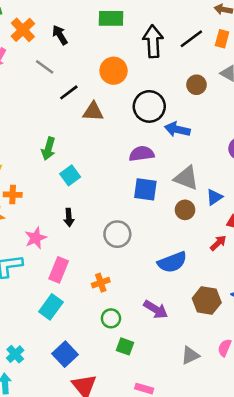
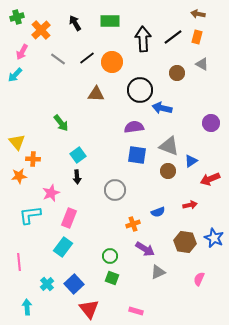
black arrow: (60, 35) -> (75, 23), moved
black line: (69, 92) -> (87, 58), moved
green arrow: (48, 149) -> (61, 123), turned -54
cyan square: (70, 175) -> (78, 155), moved
red arrow: (218, 243) -> (190, 205), moved, turned 32
blue semicircle: (172, 262) -> (158, 212), size x0.6
orange cross: (101, 283) -> (133, 224), moved
green square: (125, 346) -> (112, 278), moved
cyan cross: (15, 354) -> (47, 284), moved
gray triangle: (190, 355) -> (158, 272), moved

